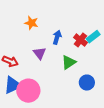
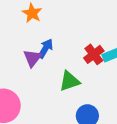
blue arrow: (57, 37) -> (46, 48), moved

